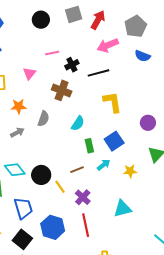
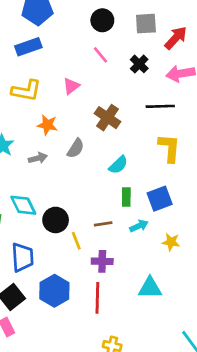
pink line: (52, 53) -> (101, 55), moved, turned 48
black cross: (72, 65) -> (139, 64), moved, turned -32
purple cross: (83, 197) -> (102, 261), turned 35

